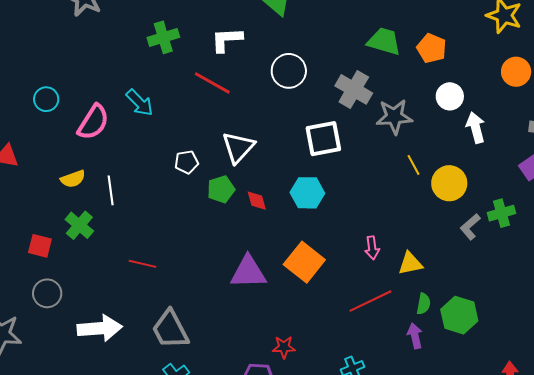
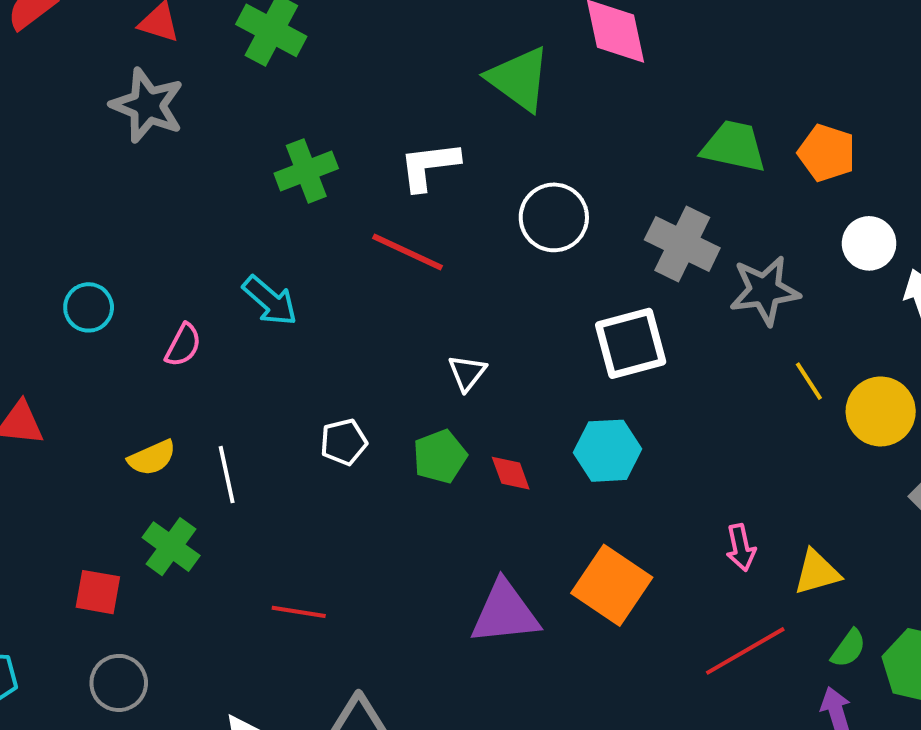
pink semicircle: (93, 122) -> (183, 345), size x0.6
white triangle: (238, 147) -> (467, 373), size x0.6
white pentagon: (187, 162) -> (344, 442), moved
green semicircle: (424, 304) -> (848, 648), turned 30

